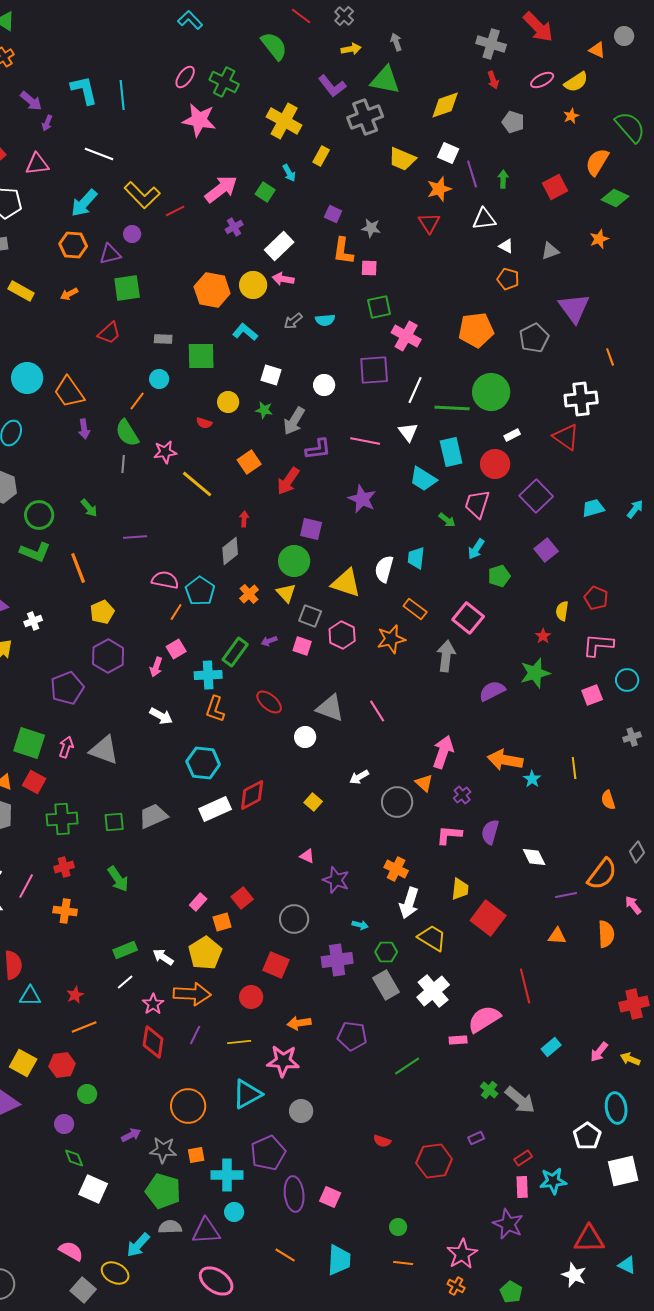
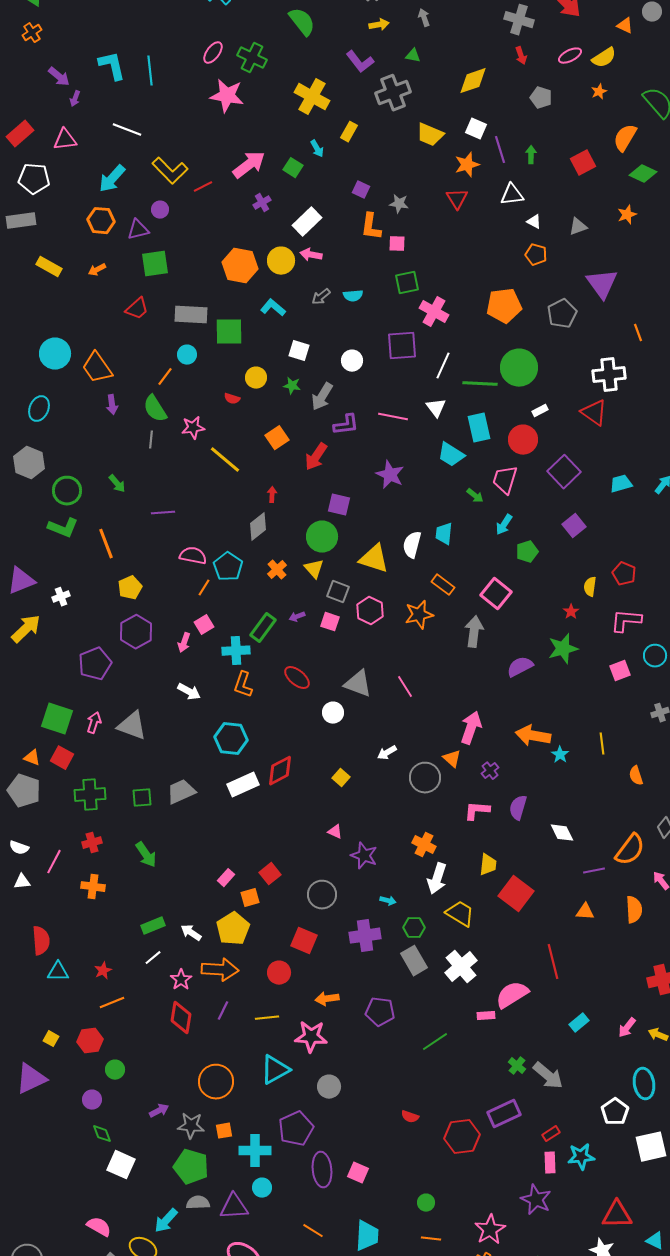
green triangle: (385, 80) -> (413, 56), size x0.5
gray rectangle: (163, 339) -> (191, 315), size x1.8
yellow square: (23, 1063) -> (51, 1039), size x0.6
purple rectangle: (476, 1138) -> (504, 1114), size x2.0

